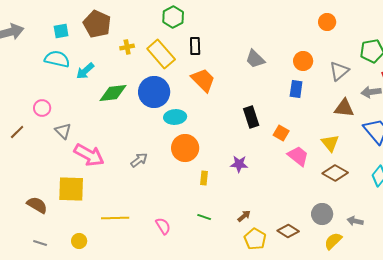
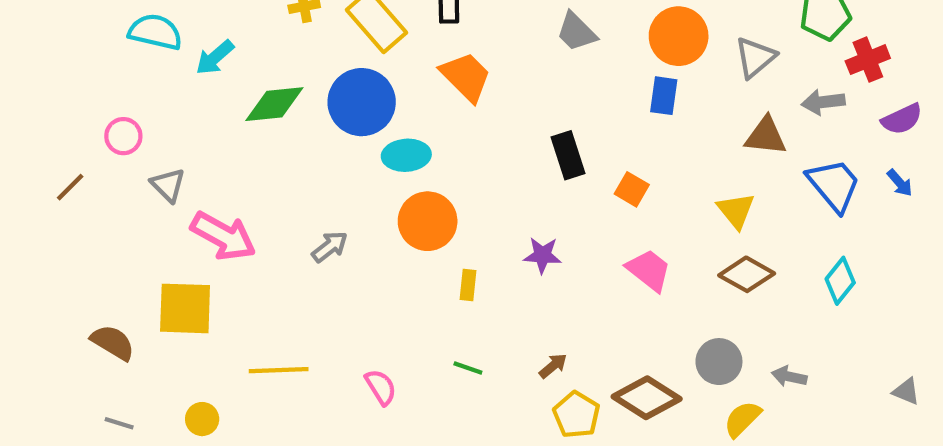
orange circle: (303, 61) -> (679, 36), size x1.4
pink trapezoid: (298, 156) -> (649, 270), moved
brown diamond: (288, 231) -> (647, 398), size x1.4

